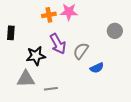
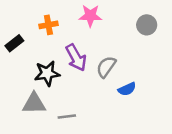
orange cross: (49, 15) -> (48, 25), moved
gray circle: (115, 31) -> (147, 25), moved
black rectangle: (11, 33) -> (14, 43), turned 48

